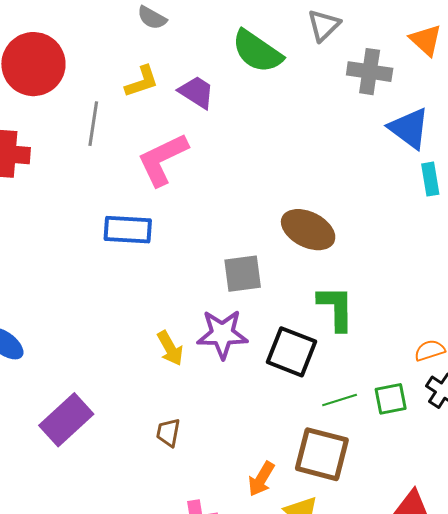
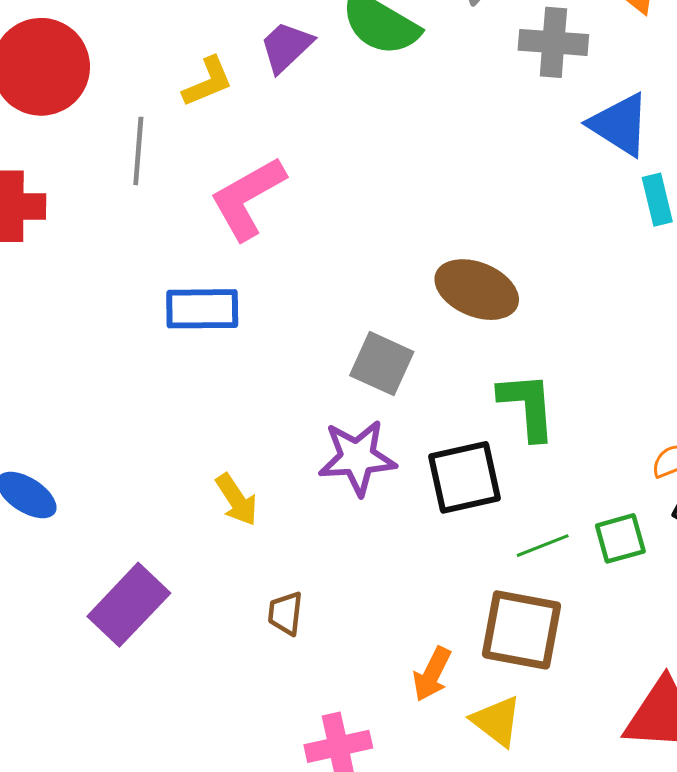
purple trapezoid: (197, 92) -> (286, 47), moved, turned -72
gray square: (243, 274) -> (382, 364), turned 36
yellow arrow: (170, 348) -> (237, 500), moved
black square: (292, 352) -> (464, 477), turned -30

